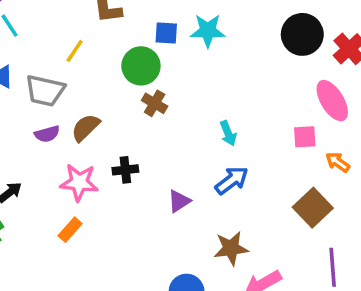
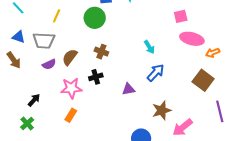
pink ellipse: (332, 101) -> (192, 39), moved, turned -35
brown cross: (155, 103) -> (101, 52), moved
pink square: (305, 137) -> (181, 16), moved
orange arrow: (338, 162) -> (213, 53), turned -48
purple triangle: (179, 201) -> (128, 89), turned 32

